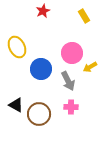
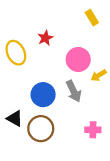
red star: (43, 11) -> (45, 38), moved
blue circle: (41, 69) -> (43, 95), moved
pink cross: (71, 107) -> (93, 130), moved

